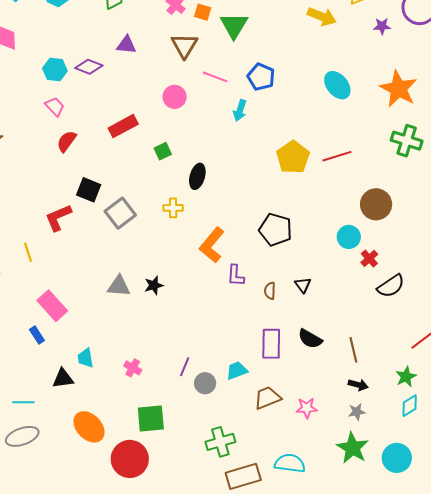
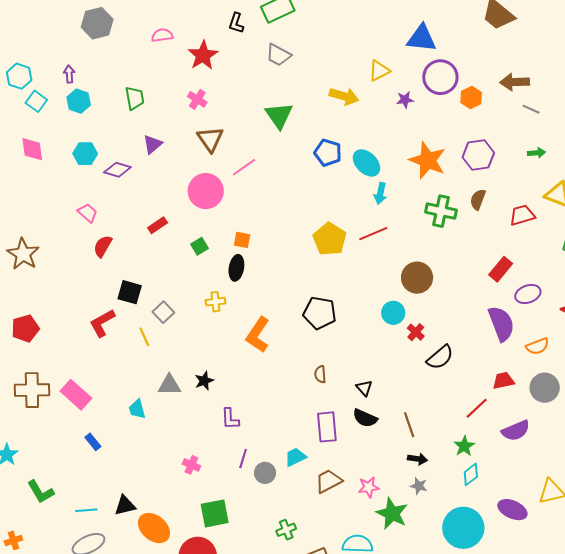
orange square: (203, 12) -> (242, 240), moved
green triangle: (234, 25) -> (279, 115), moved
purple triangle: (126, 45) -> (153, 144), turned -40
cyan hexagon: (55, 70) -> (85, 154), moved
pink line: (215, 77) -> (244, 167), turned -50
blue pentagon: (261, 77) -> (328, 153), moved
pink circle: (175, 97) -> (206, 191), size x1.5
cyan arrow: (240, 110) -> (380, 193), moved
red rectangle: (123, 126) -> (158, 225), size x0.7
gray square: (120, 213) -> (163, 312), size x0.7
yellow line: (28, 252) -> (144, 337), moved
purple L-shape: (236, 276) -> (230, 419), moved
black triangle: (303, 285) -> (364, 388), moved
pink rectangle: (52, 306) -> (76, 395), moved
cyan trapezoid: (85, 358) -> (137, 409), moved
black triangle: (63, 378) -> (125, 505), moved
gray star: (357, 412) -> (419, 486), turned 30
green cross: (220, 442) -> (286, 530), size x0.7
green star: (353, 448) -> (392, 513), moved
cyan circle: (397, 458) -> (463, 528), size x1.4

